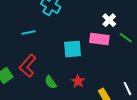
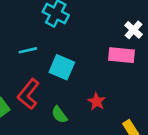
cyan square: (73, 49) -> (62, 67), moved, turned 30
red star: (78, 81) -> (97, 101), moved

